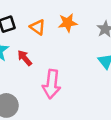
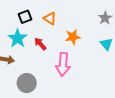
orange star: (68, 23) -> (73, 37), moved

